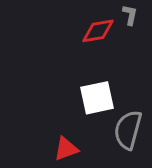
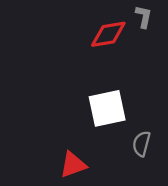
gray semicircle: (128, 130) -> (141, 144), size x0.6

